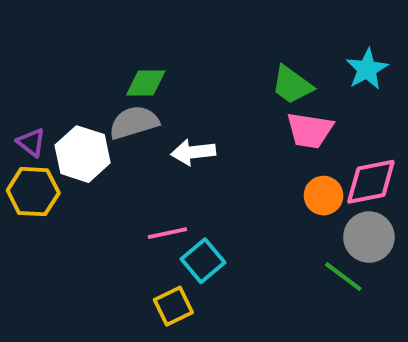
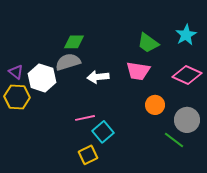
pink trapezoid: (310, 130) -> (138, 71), moved
pink diamond: (371, 182) -> (187, 75), moved, turned 36
orange circle: (323, 196) -> (155, 105), moved

